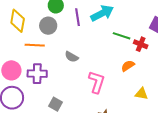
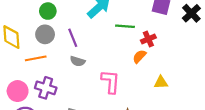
purple line: (77, 17) -> (73, 38), moved
red cross: (141, 44) -> (148, 39), moved, turned -32
purple cross: (37, 74) -> (46, 88), turned 30

